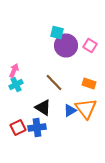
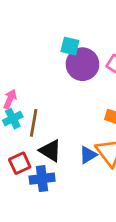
brown line: (54, 82) -> (34, 123), moved, turned 54
red square: (18, 128) -> (20, 163), moved

